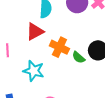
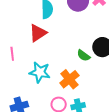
orange cross: (59, 47) -> (69, 79), moved, turned 30

